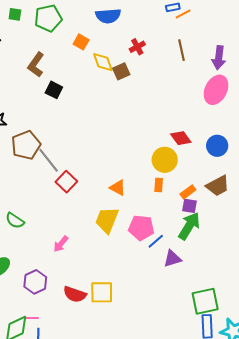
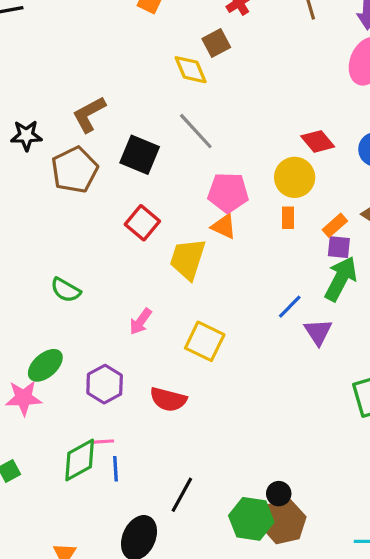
yellow diamond: (103, 62) -> (191, 70), moved
brown L-shape: (36, 65) -> (89, 114), moved, turned 30
black square: (54, 90) -> (140, 155), moved, size x1.4
gray line: (49, 160) -> (196, 131), moved
yellow trapezoid: (107, 220) -> (188, 259), moved
pink pentagon: (141, 228) -> (228, 193), moved
purple triangle: (172, 259) -> (318, 332), turned -42
yellow square: (102, 292) -> (205, 341), moved, turned 30

